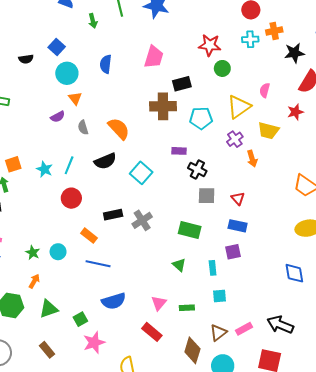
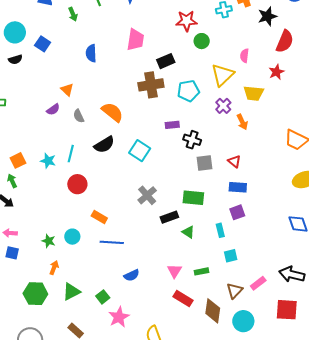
cyan circle: (67, 73) -> (15, 32), moved
black rectangle: (113, 215) -> (169, 217), moved
blue semicircle: (114, 301) -> (132, 275), size x0.7
red rectangle: (152, 332) -> (183, 298), moved

